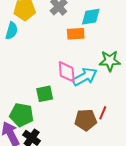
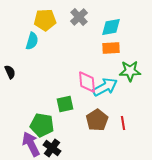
orange rectangle: (76, 34) -> (111, 48), moved
red line: (103, 113) -> (123, 123), turned -32
brown pentagon: (86, 120) -> (97, 120), moved, turned -30

